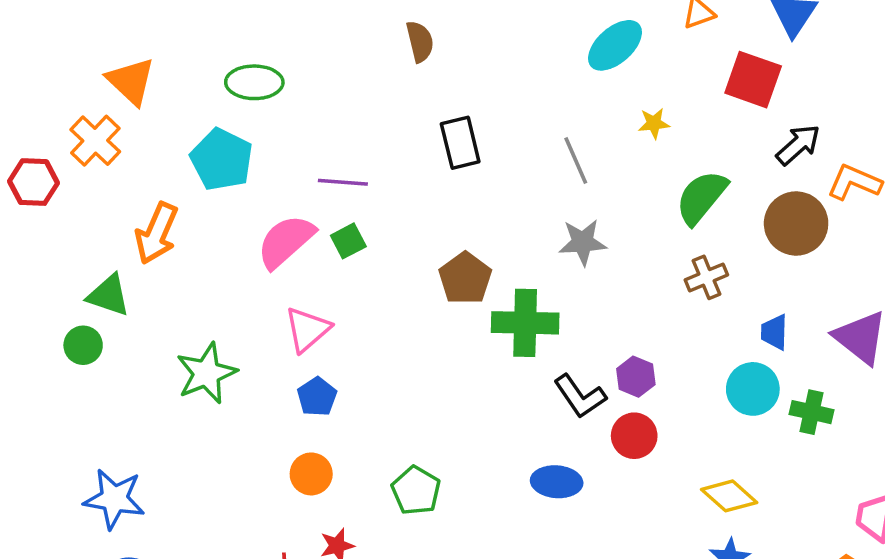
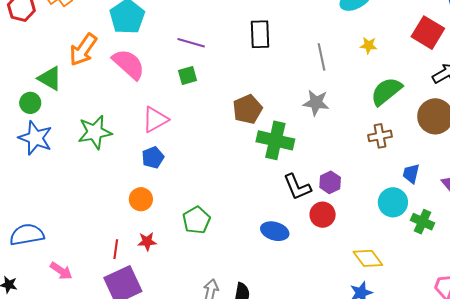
pink semicircle: (286, 241) -> (129, 64), moved, turned 72
blue star: (114, 499) -> (35, 138), moved

